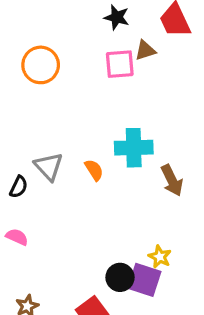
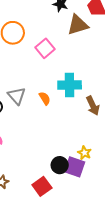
brown triangle: (145, 50) -> (78, 25), size x1.6
pink square: (120, 64) -> (45, 48), moved, turned -36

